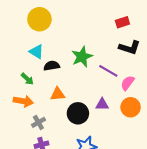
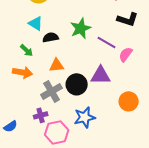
purple triangle: (102, 104) -> (101, 75), size x1.5
orange circle: (131, 107) -> (129, 101), moved
gray cross: (38, 122) -> (52, 91), moved, size x1.5

